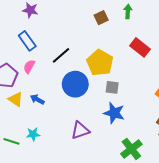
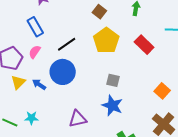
brown square: (101, 18) -> (99, 12), moved, turned -32
yellow pentagon: (100, 63) -> (106, 40), moved
blue circle: (75, 84) -> (63, 72), moved
yellow triangle: (16, 99) -> (18, 82), turned 35

